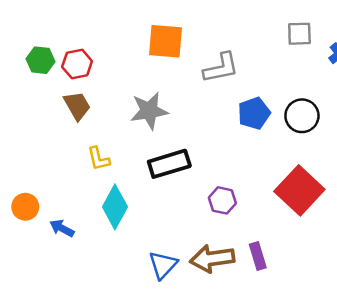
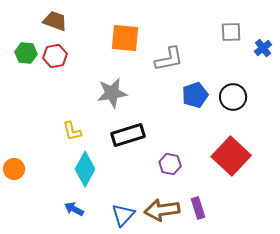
brown trapezoid: (77, 106) -> (55, 21), moved, turned -40
blue arrow: (62, 228) -> (74, 209), moved

